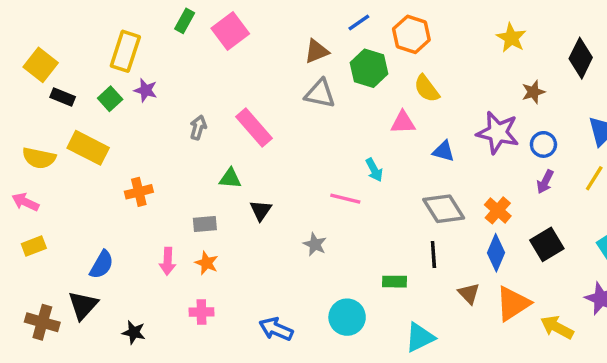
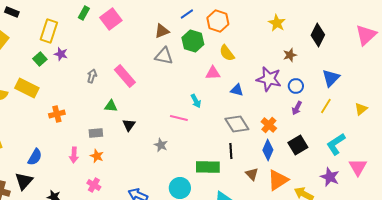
black rectangle: (63, 97) -> (12, 12), moved
green rectangle: (394, 282) -> (208, 167), size x1.6
pink cross: (201, 312) -> (94, 185), turned 32

